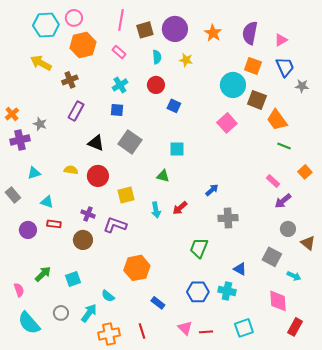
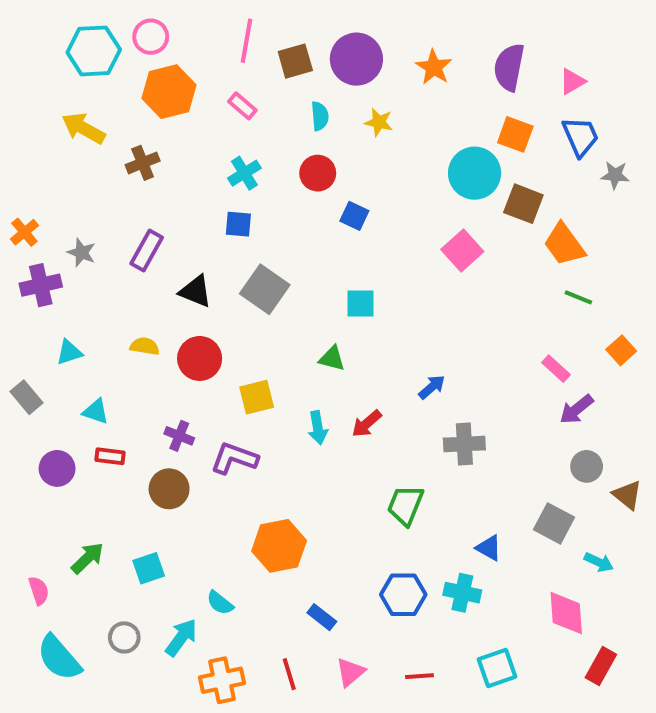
purple rectangle: (76, 111) -> (147, 251), moved
pink triangle: (185, 328) -> (350, 672), moved, turned 35

